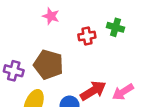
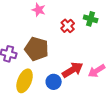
red cross: (87, 36) -> (68, 26), turned -32

